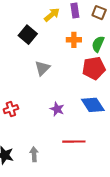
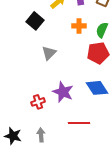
red cross: (11, 109) -> (38, 102), moved
purple star: (57, 109) -> (63, 92), size x1.5

